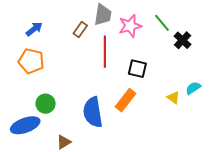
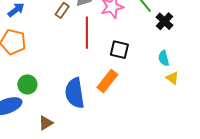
cyan semicircle: (193, 88) -> (164, 58), moved, turned -70
yellow triangle: (173, 98) -> (172, 78), moved

